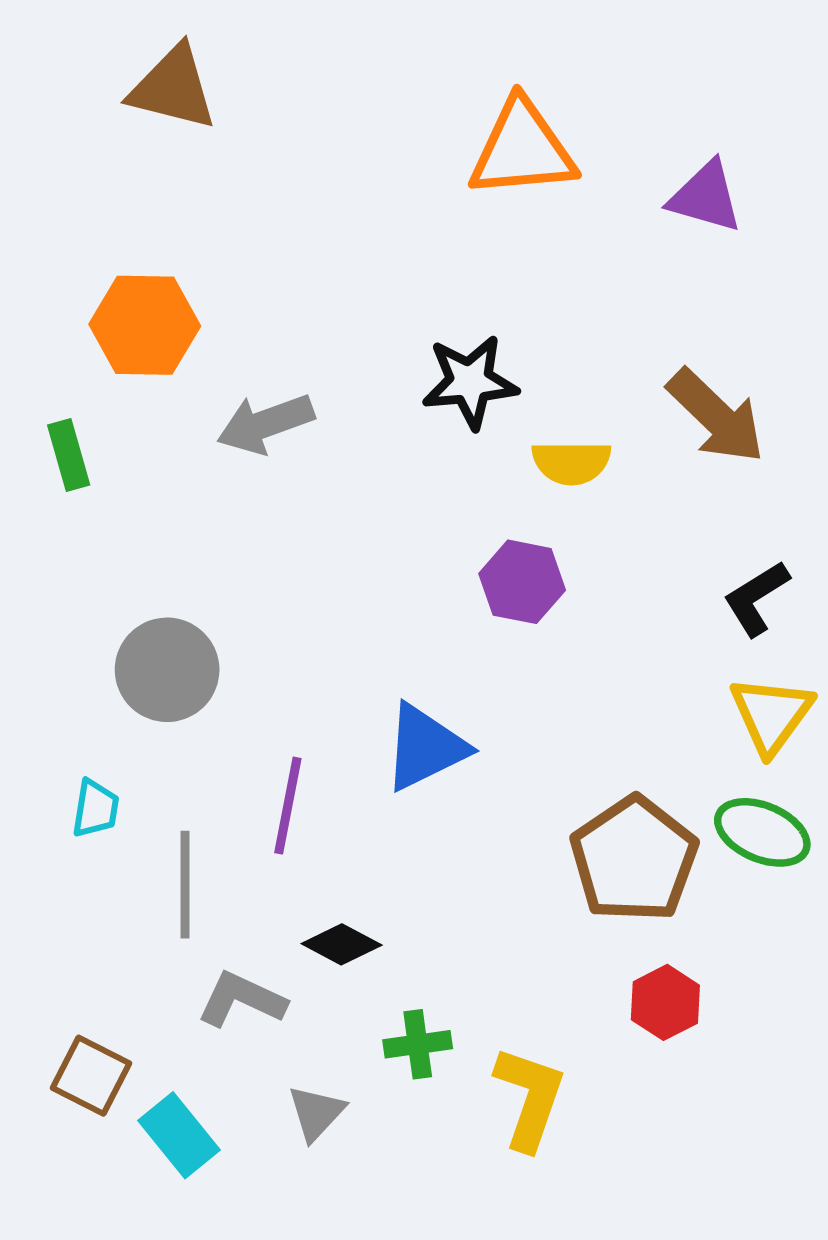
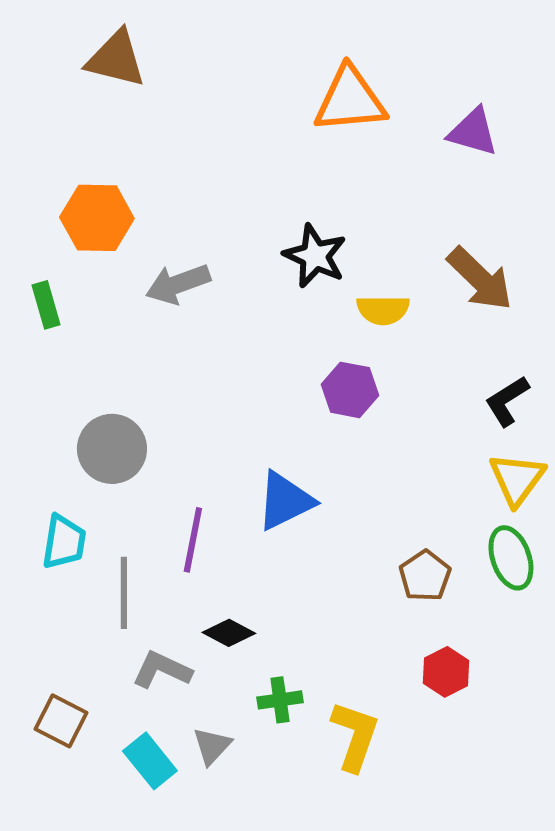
black star: (470, 382) -> (315, 256), turned 30
cyan trapezoid: (95, 809) -> (64, 542), size x1.4
green ellipse: (762, 832) -> (511, 558), turned 48
brown pentagon: (634, 859) -> (425, 576), size x0.6
cyan rectangle: (179, 1135) -> (150, 761), moved

